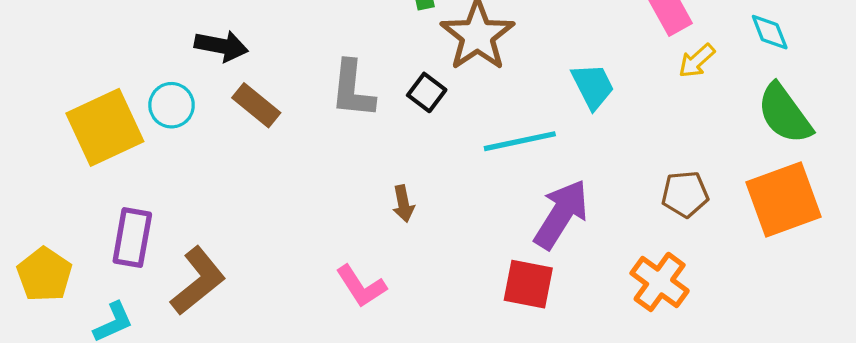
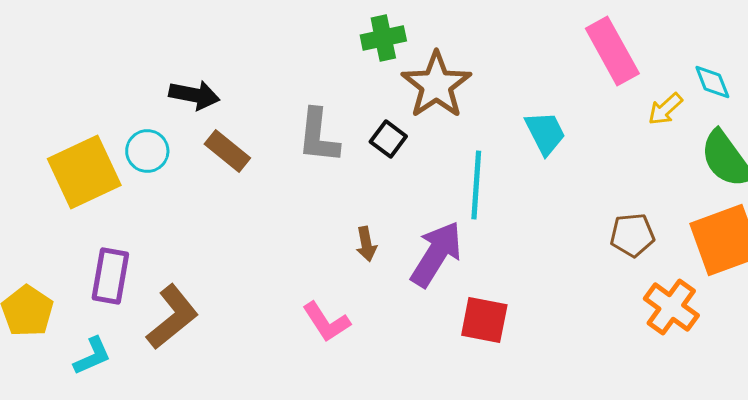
yellow arrow: (697, 61) -> (665, 109), moved
cyan line: (520, 141) -> (476, 185), turned -74
purple arrow: (561, 214) -> (436, 254), moved
orange cross: (660, 282) -> (671, 307), moved

